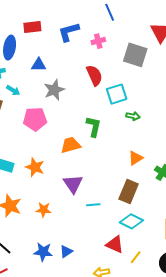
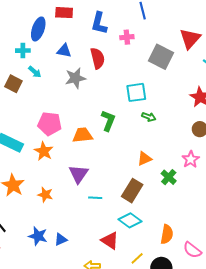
blue L-shape: (69, 32) -> (99, 23), turned -70
red semicircle: (94, 75) -> (98, 58), moved
pink pentagon: (35, 119) -> (50, 124), moved
yellow line: (136, 257) -> (137, 258), moved

